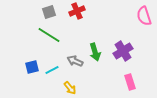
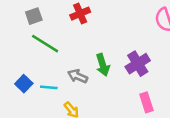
gray square: (49, 12) -> (34, 16), moved
blue square: (32, 67) -> (24, 84), turned -32
cyan line: (52, 70) -> (49, 87), turned 32

